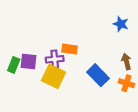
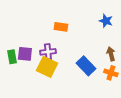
orange rectangle: (70, 49) -> (61, 27), moved
green rectangle: (14, 65) -> (12, 57), turned -32

